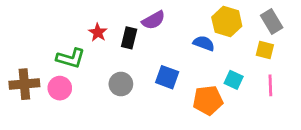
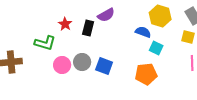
blue square: (167, 77) -> (104, 66), moved
cyan square: (234, 80) -> (156, 48), moved
pink circle: (60, 88) -> (62, 65), moved

